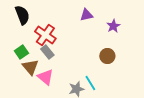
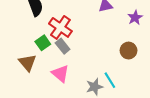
green square: (21, 52) -> (43, 43), moved
brown triangle: (30, 67) -> (27, 63), moved

